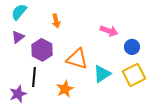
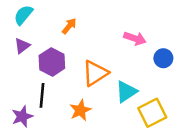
orange arrow: (56, 21) -> (69, 26), turned -128
orange triangle: (77, 59) -> (95, 73), turned -50
yellow square: (134, 75) -> (152, 113), moved

